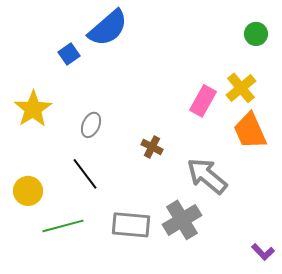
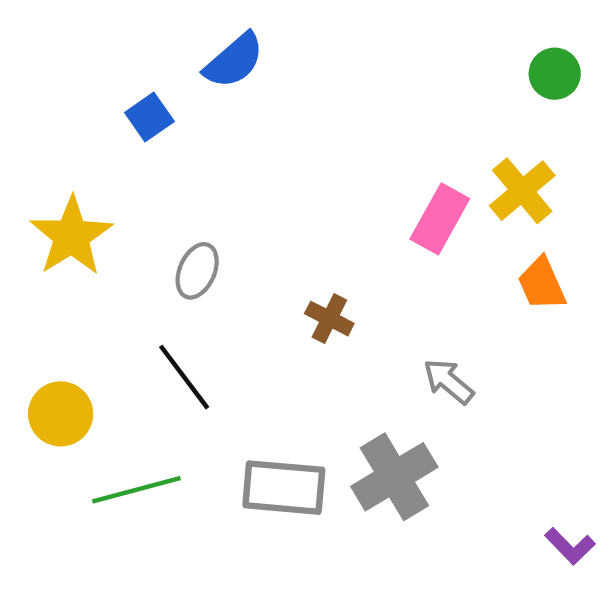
blue semicircle: (108, 28) -> (234, 61), size x0.7
orange trapezoid: (250, 131) -> (542, 284), size x0.7
gray arrow: (207, 176) -> (449, 381), size x0.6

